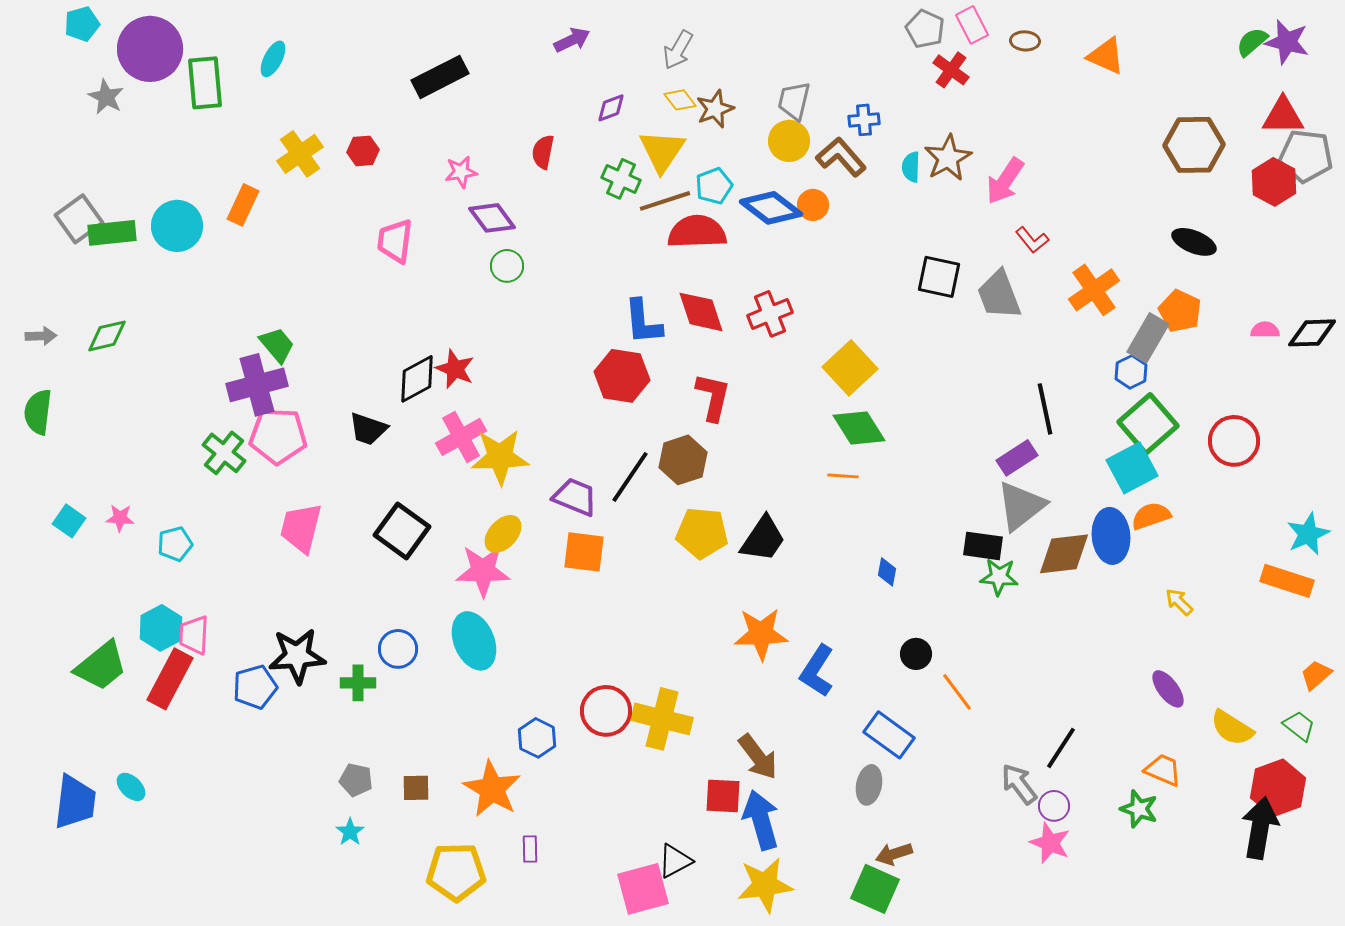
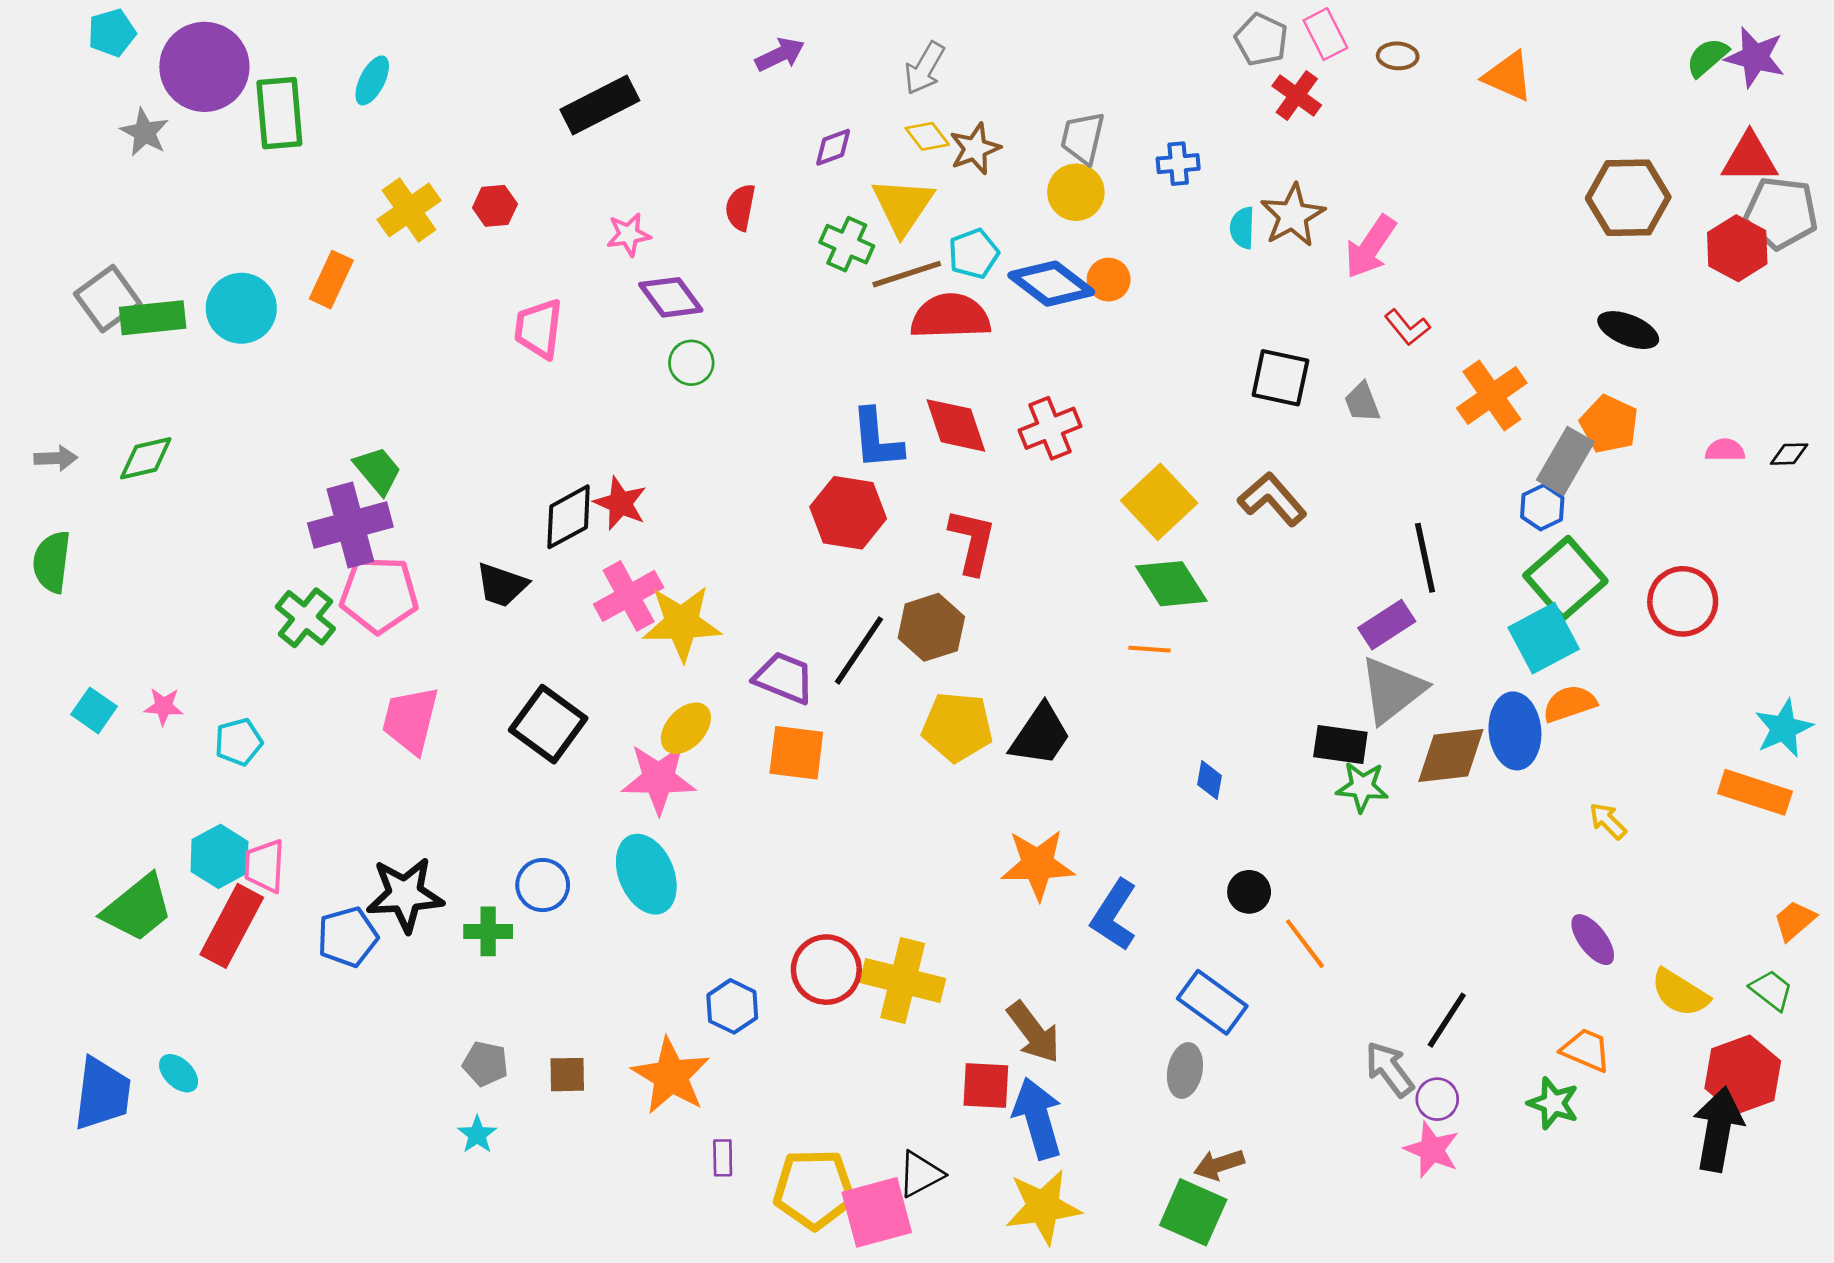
brown L-shape: (841, 157) -> (1272, 499), moved
gray trapezoid: (999, 295) -> (1362, 402), size x0.6
black diamond: (1312, 333) -> (1789, 454), size x0.6
yellow pentagon: (456, 872) -> (814, 1189), moved

